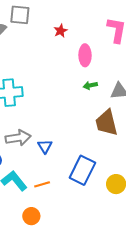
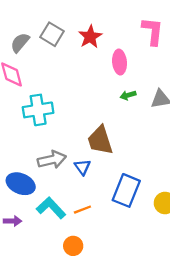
gray square: (20, 15) -> (52, 34), moved, turned 30
red star: (61, 31) -> (90, 37), size x1.5
brown trapezoid: (106, 123) -> (100, 140), moved

